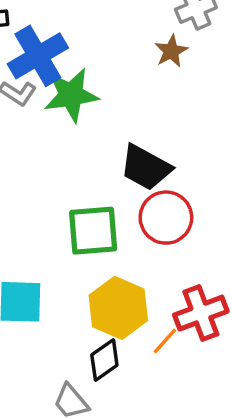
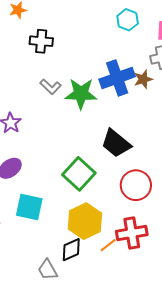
blue cross: (38, 56) -> (117, 78), moved
red circle: (166, 218) -> (136, 185), moved
green square: (93, 231) -> (79, 174), turned 36

